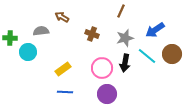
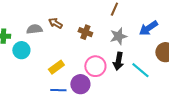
brown arrow: (62, 17) -> (55, 23), moved
cyan line: (147, 56) -> (140, 70), moved
purple circle: (107, 94) -> (80, 84), moved

